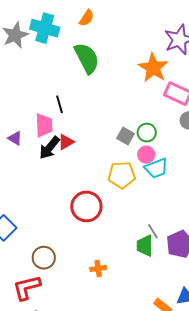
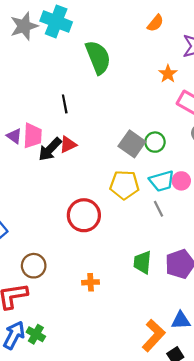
orange semicircle: (87, 18) -> (155, 23), moved
orange star: (153, 68) -> (168, 74), size x0.6
pink trapezoid: (44, 125) -> (33, 136), moved
gray square: (125, 136) -> (132, 144), size x1.4
pink circle: (146, 155) -> (181, 181), moved
gray line: (153, 231) -> (159, 209), moved

